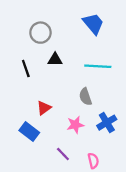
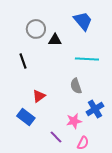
black triangle: (55, 60) -> (55, 40), moved
pink star: (75, 125) -> (74, 121), moved
pink semicircle: (93, 161) -> (83, 143), turned 40

